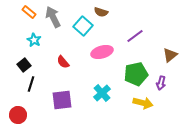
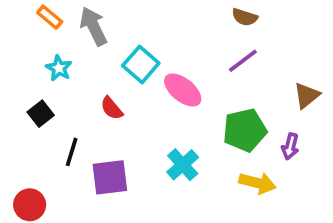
brown semicircle: (101, 12) -> (245, 17), moved
cyan square: (83, 26) -> (141, 64), moved
pink ellipse: (102, 52) -> (183, 90), turned 55
black line: (31, 84) -> (72, 152), moved

